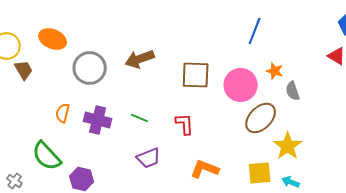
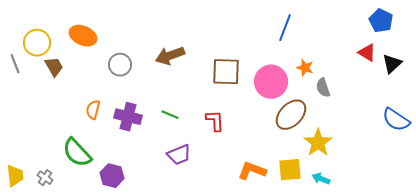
gray circle: (90, 68) -> (120, 65), size x0.7
orange L-shape: (205, 169) -> (252, 171), moved

